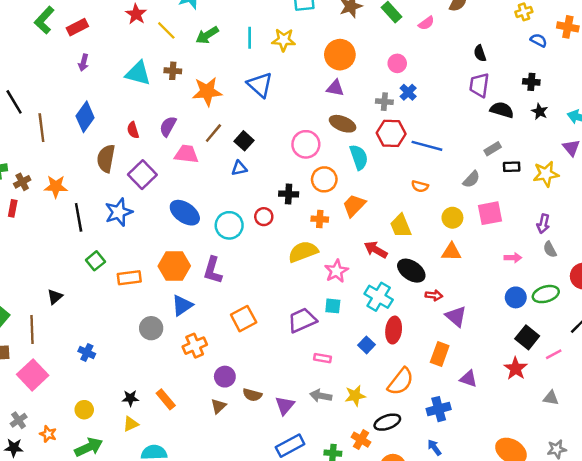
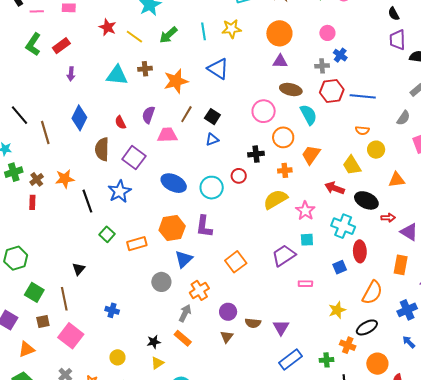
yellow circle: (452, 218) -> (376, 150), moved
blue square: (366, 345) -> (340, 267), turned 32
gray arrow: (321, 396) -> (185, 313), moved, turned 114

